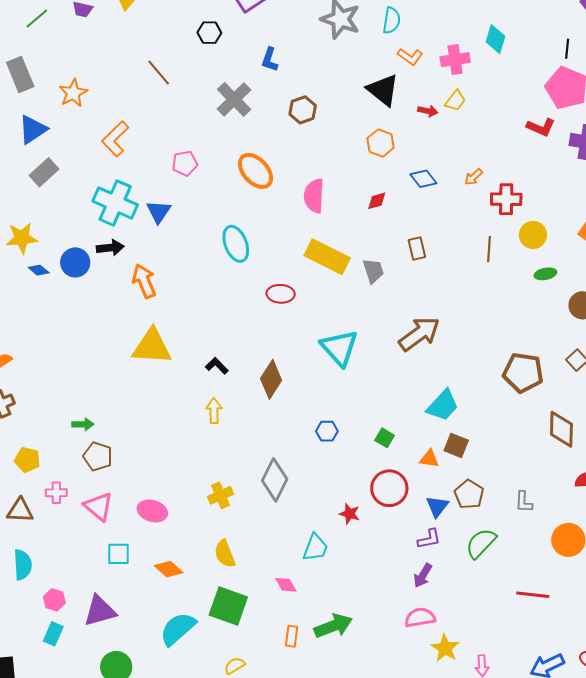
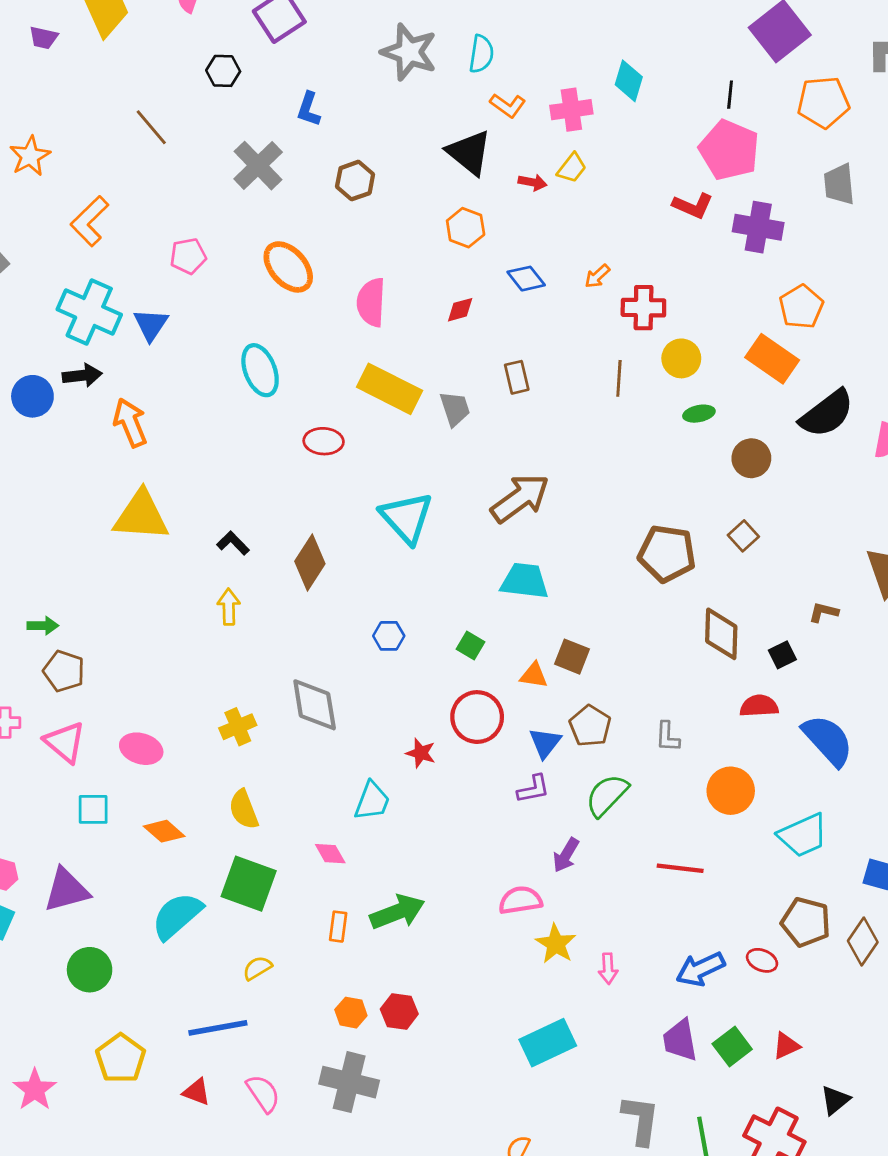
cyan trapezoid: (443, 406) -> (524, 581), moved, turned -126
gray diamond: (275, 480) -> (315, 705), turned -36
purple arrow: (423, 576) -> (566, 855), moved

